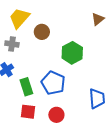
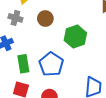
brown circle: (42, 32) -> (45, 19), moved

